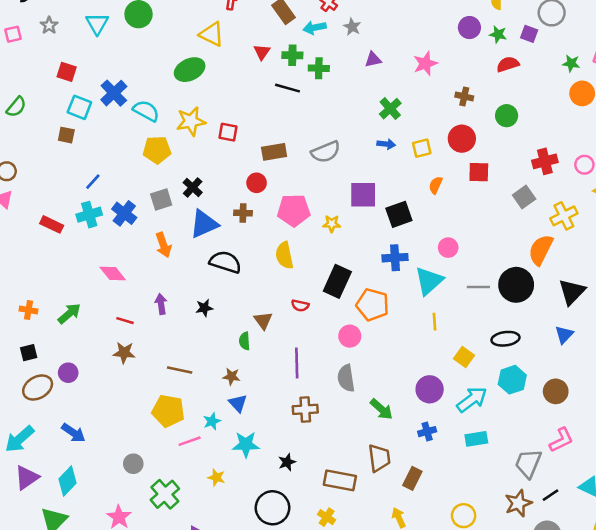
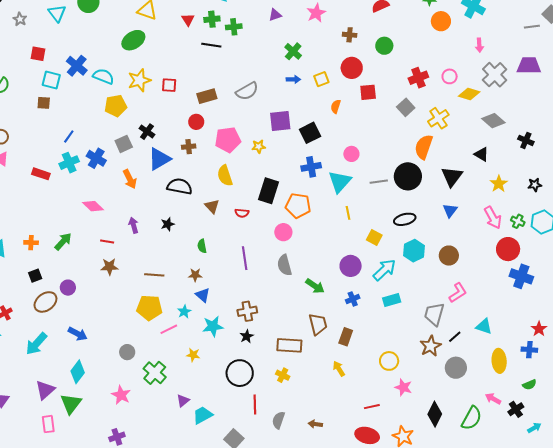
brown triangle: (263, 321) -> (212, 206), moved
brown cross: (305, 409) -> (247, 311), moved
purple triangle: (27, 477) -> (45, 390), moved

